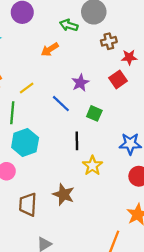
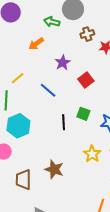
red square: (118, 79) -> (86, 80), moved
purple star: (80, 83) -> (63, 63), moved
green square: (94, 113) -> (83, 114), moved
yellow star: (92, 166) -> (92, 154), moved

